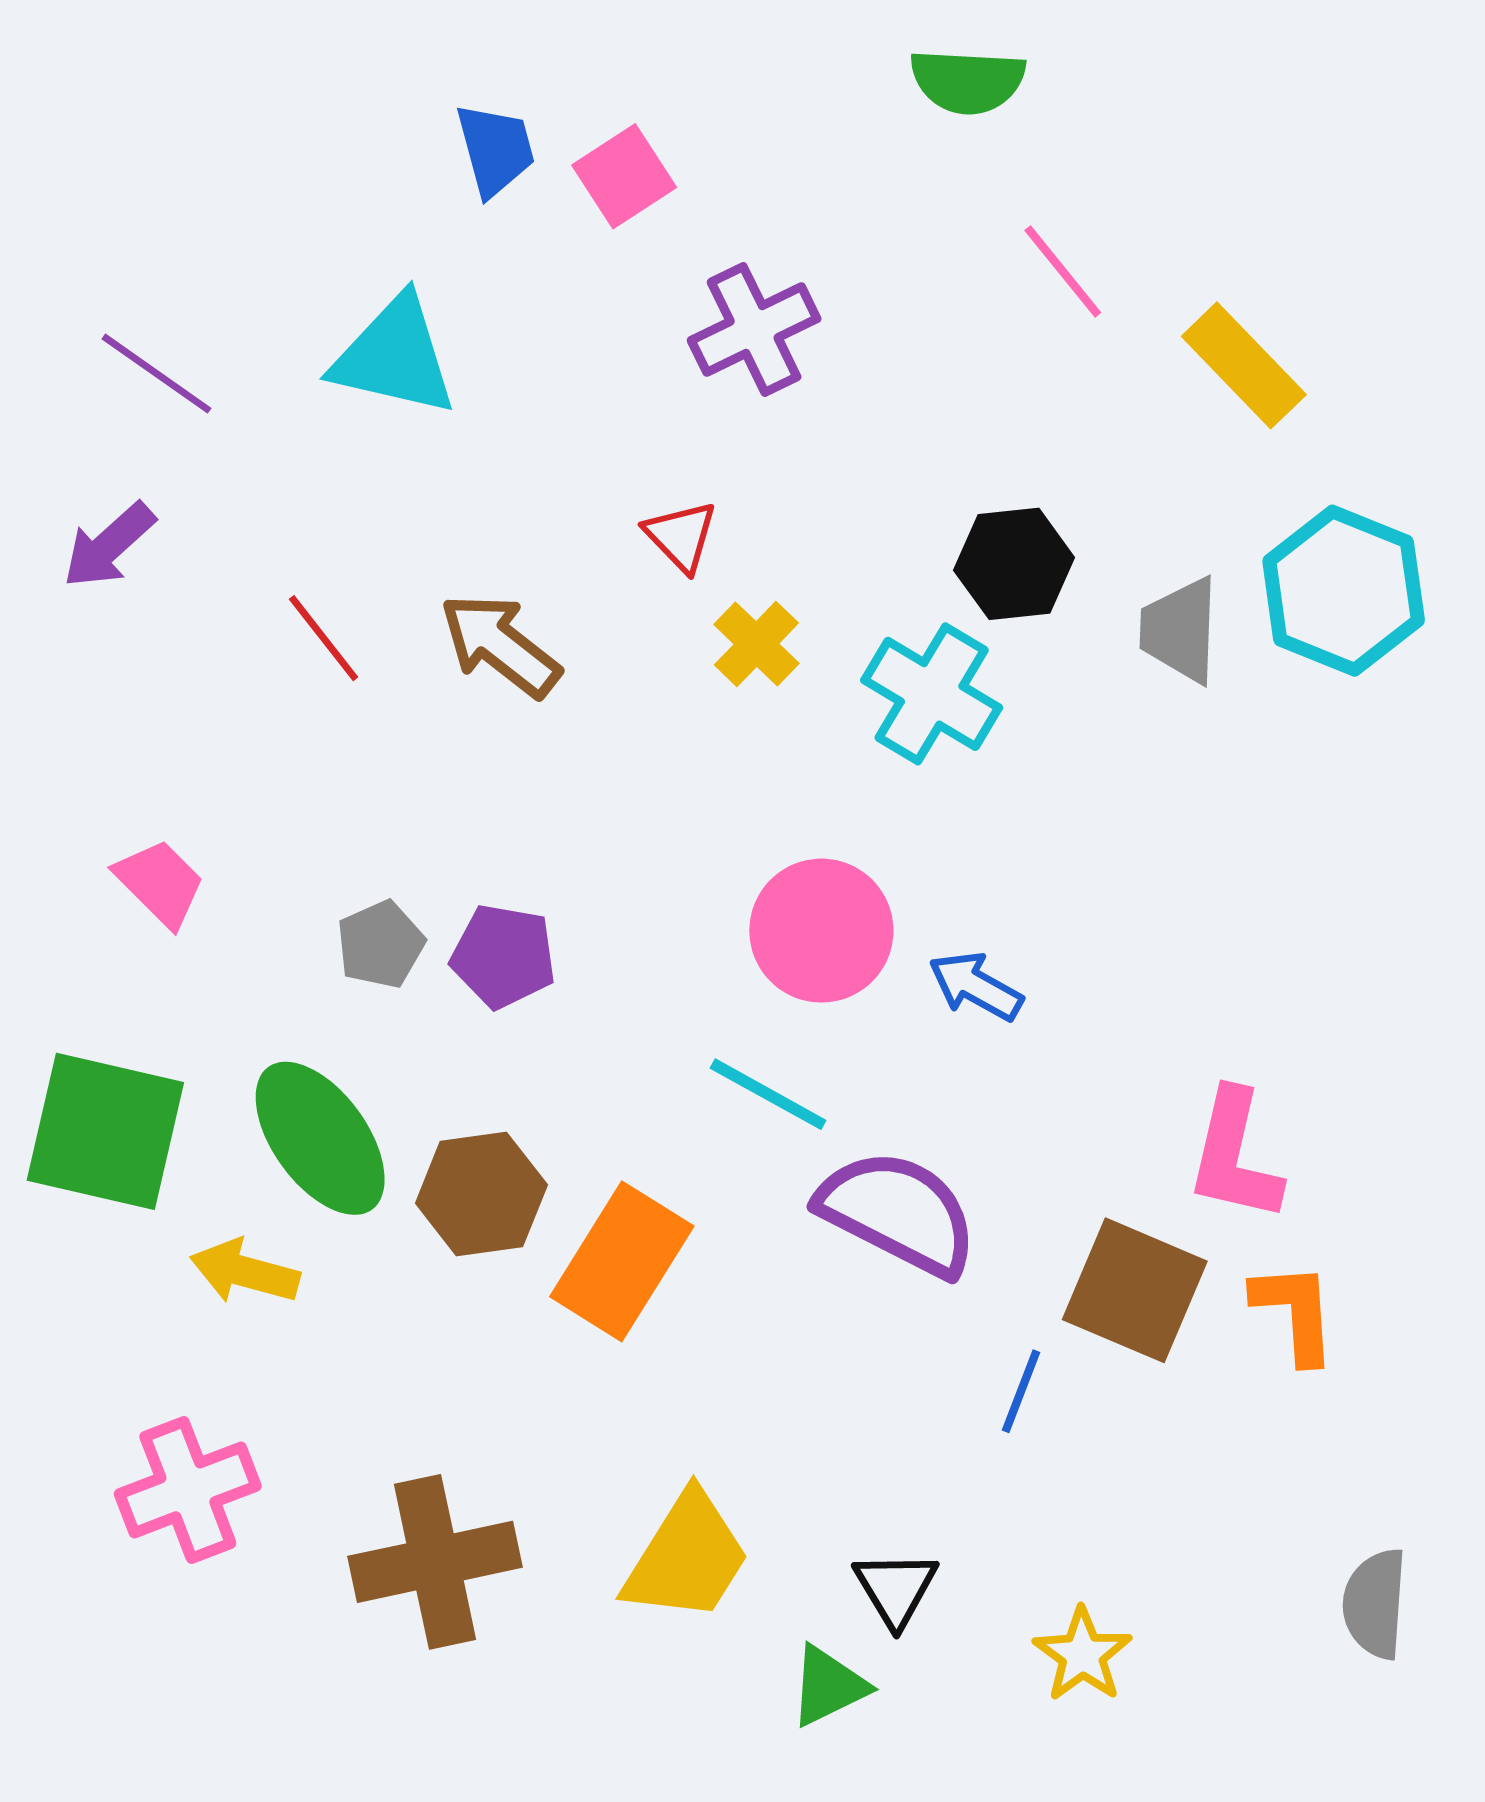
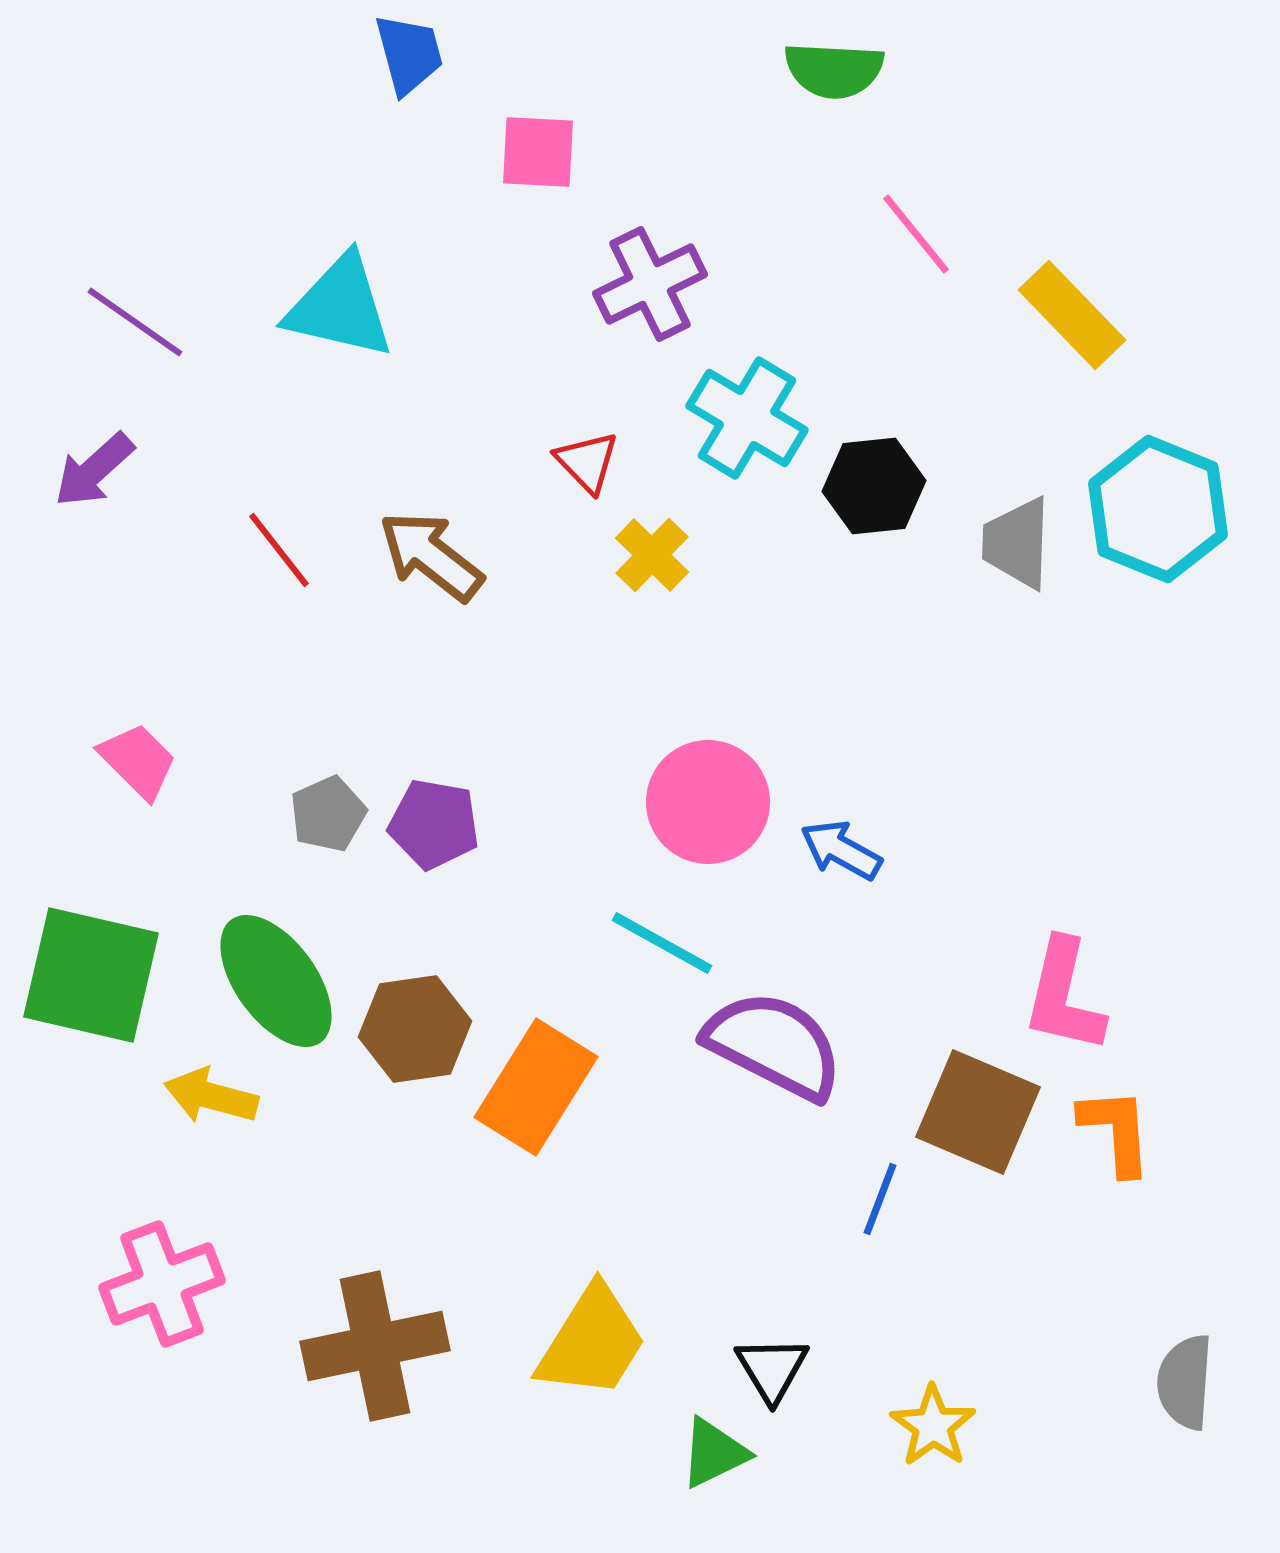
blue trapezoid: (495, 150) -> (409, 54), moved
pink square: (624, 176) -> (538, 152), turned 36
cyan cross: (932, 694) -> (747, 418), moved

